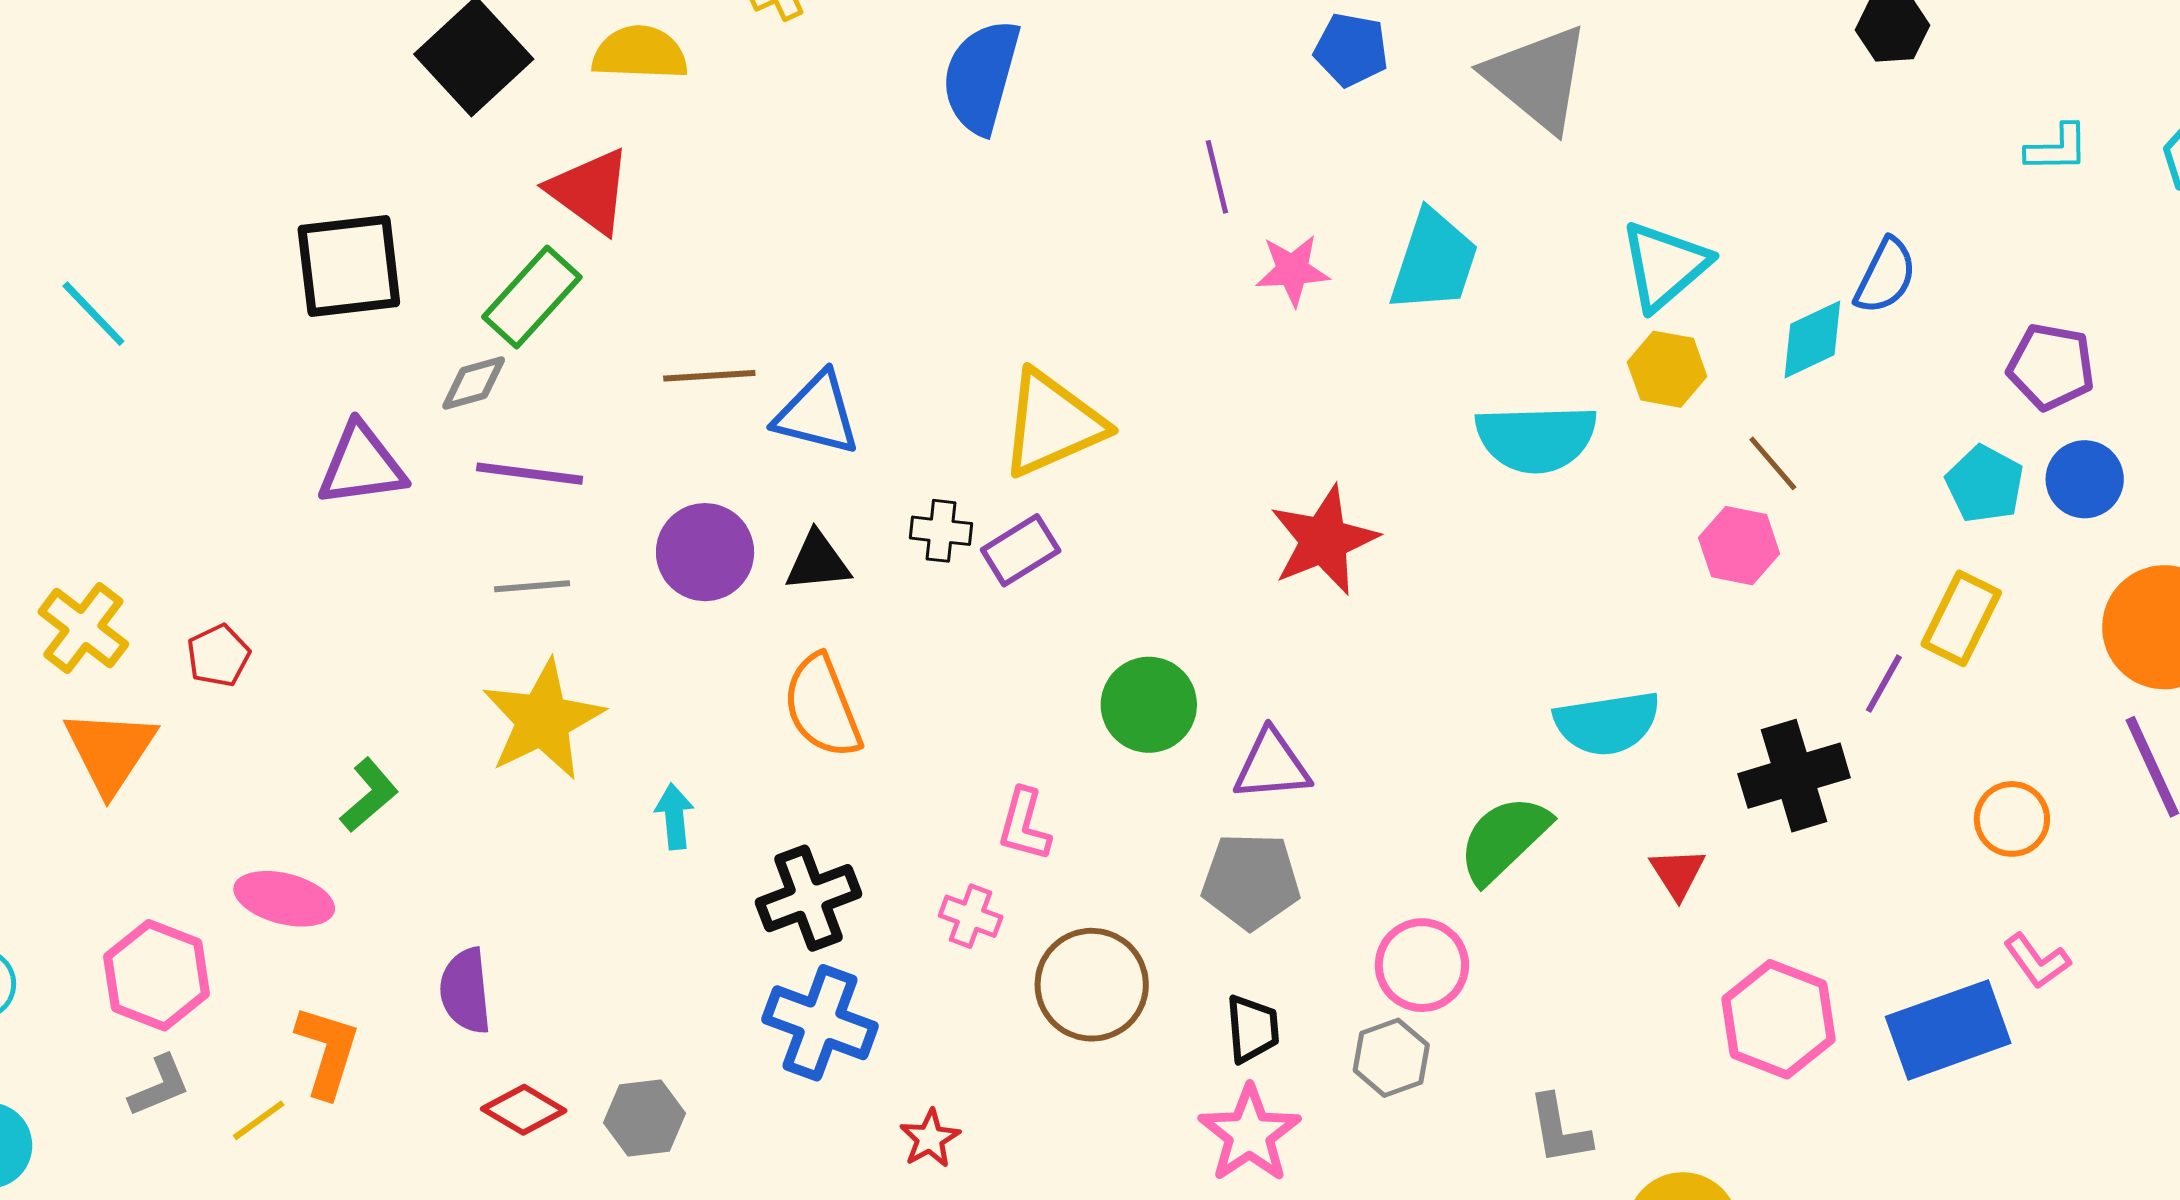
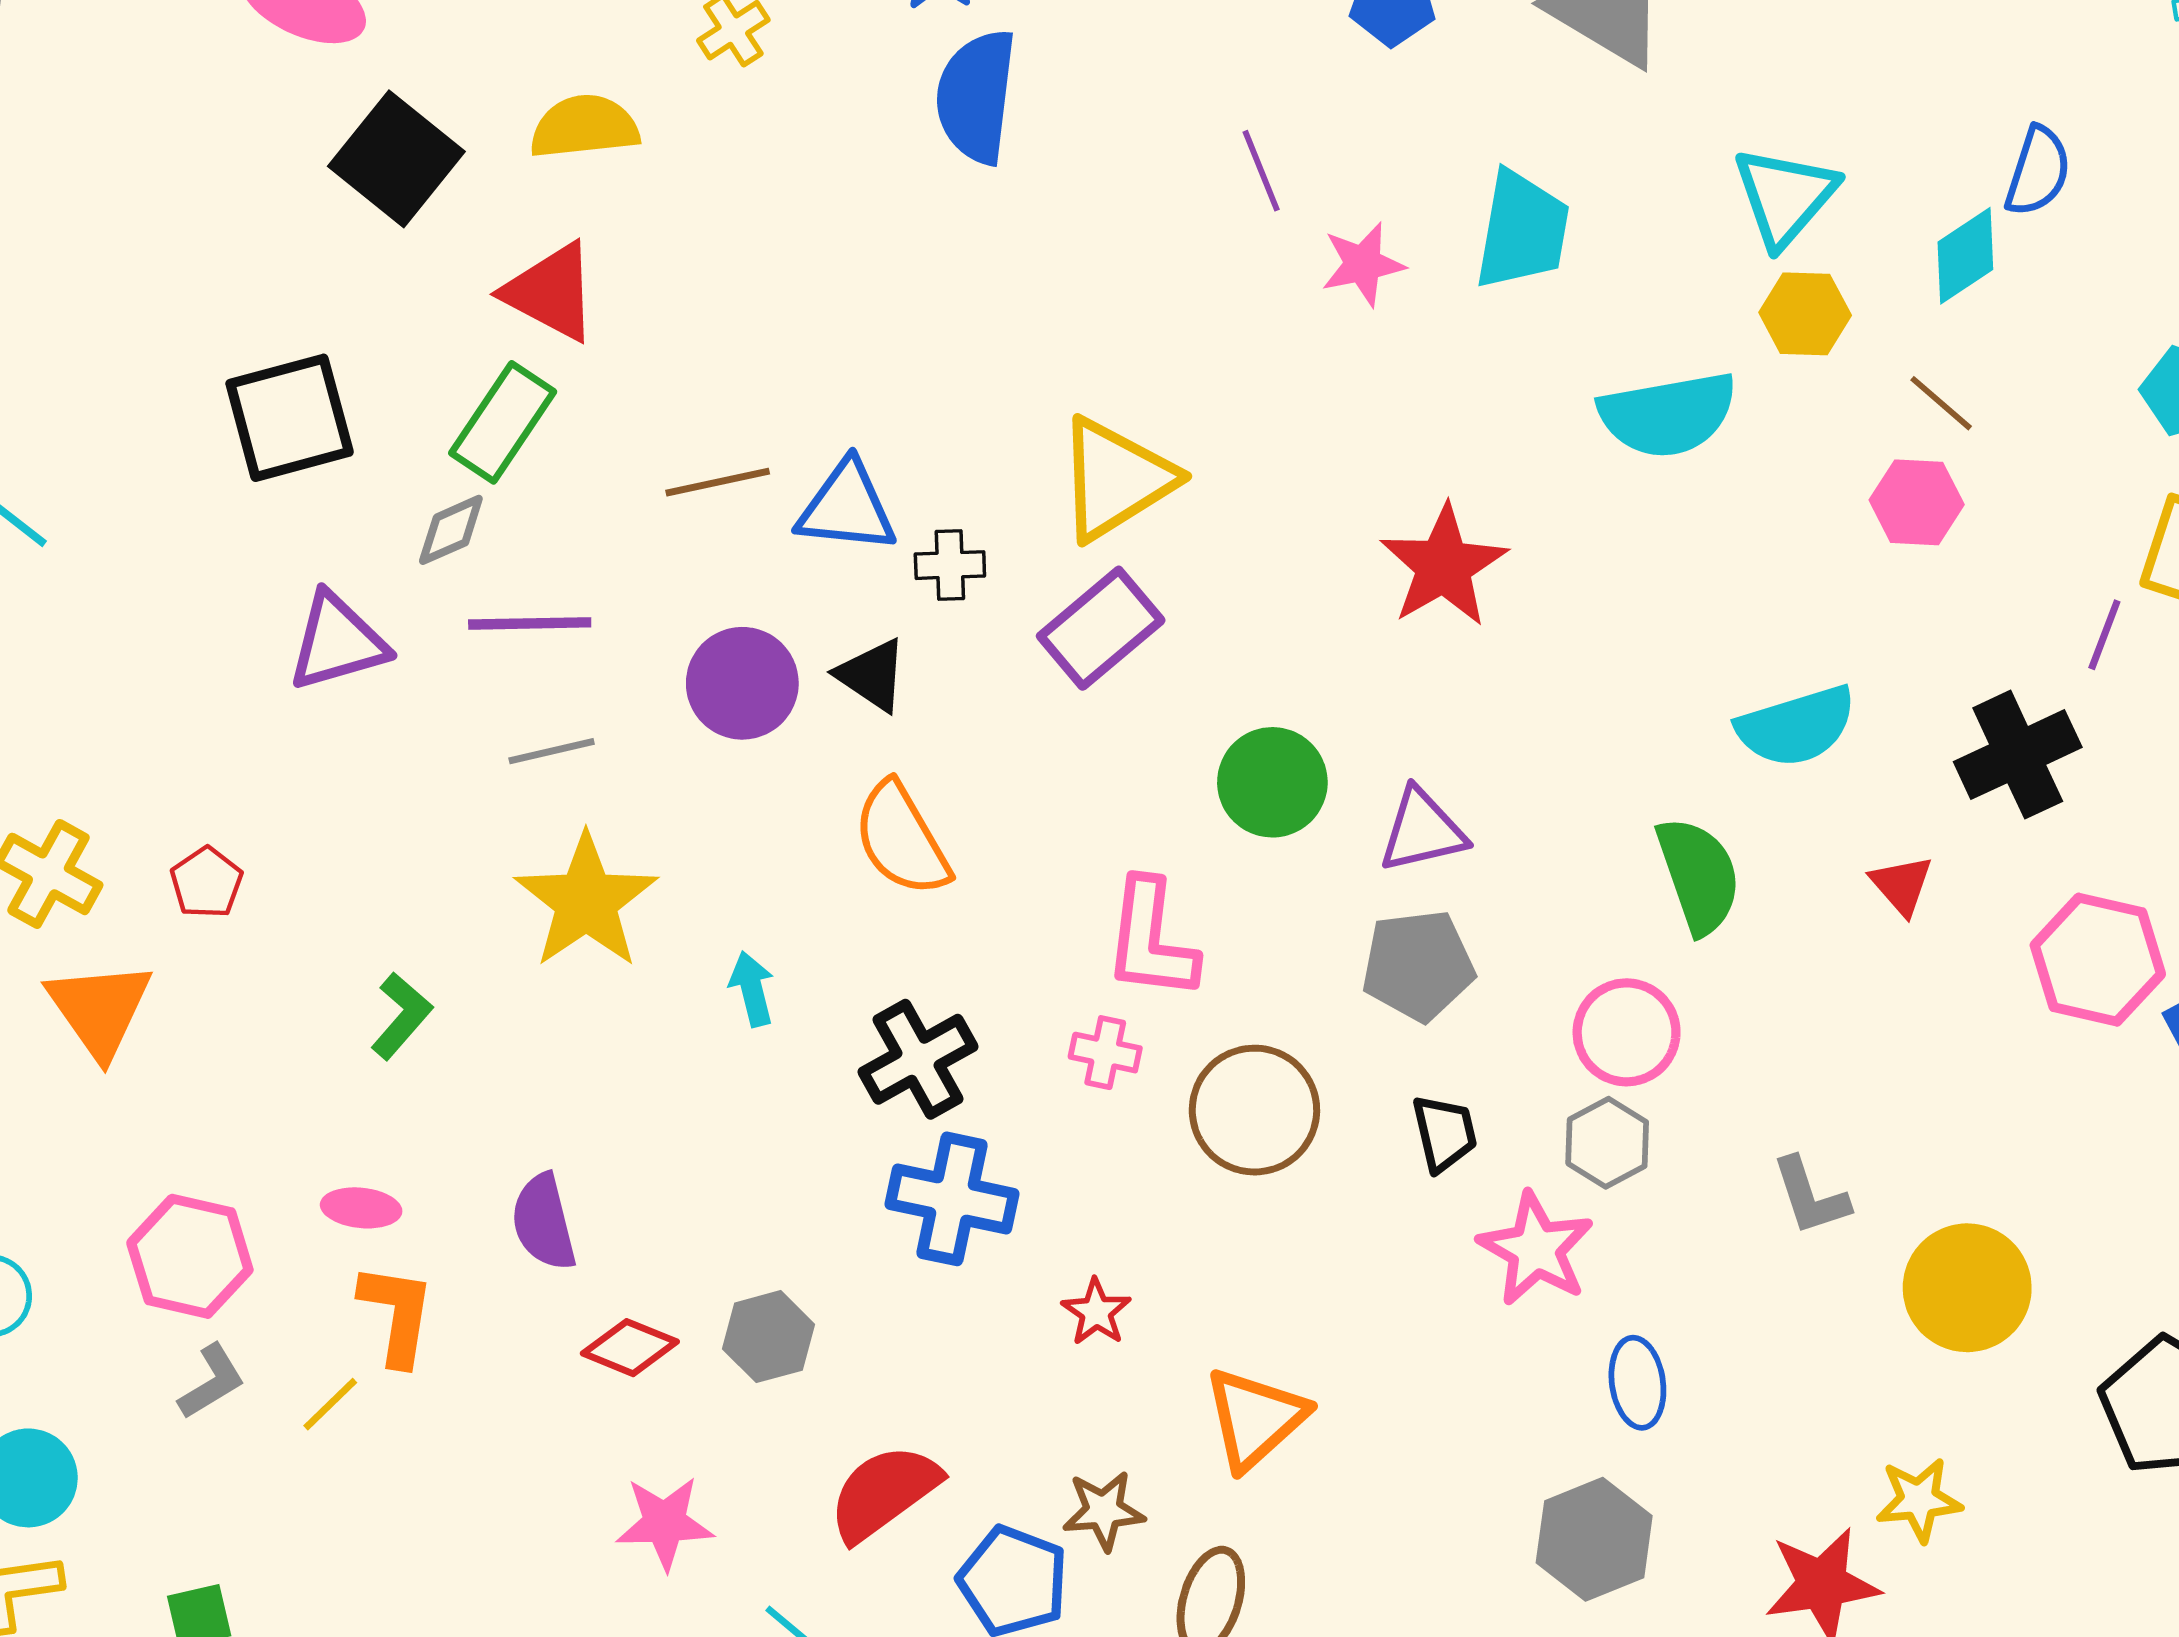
black cross: (941, 531) -> (950, 565), moved
purple rectangle: (1021, 550) -> (1101, 628), size x1.4
black triangle: (818, 562) -> (872, 675), turned 48
pink L-shape: (1024, 825) -> (1151, 940), size x1.5
green semicircle: (1504, 839) -> (1699, 875), turned 123
pink ellipse: (284, 899) -> (361, 1208), moved, size x0.7
pink hexagon: (1778, 1019) -> (2098, 960), moved
pink star: (1250, 1134) -> (1536, 1249), moved

